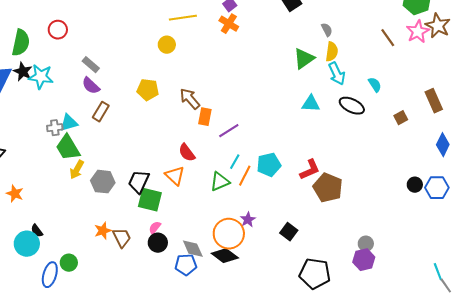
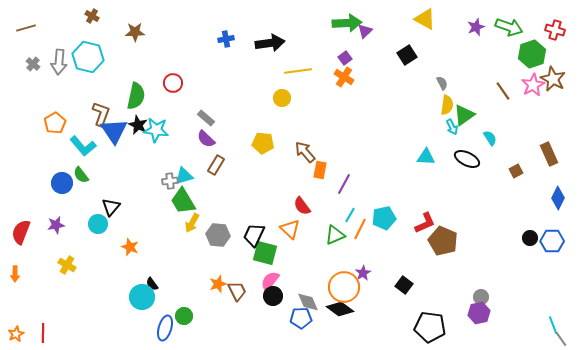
green triangle: (304, 59) -> (464, 115), moved
cyan arrow: (337, 74) -> (452, 127), size x0.7
purple line: (229, 131) -> (344, 184), turned -30
pink semicircle: (155, 228) -> (270, 281), size x1.5

